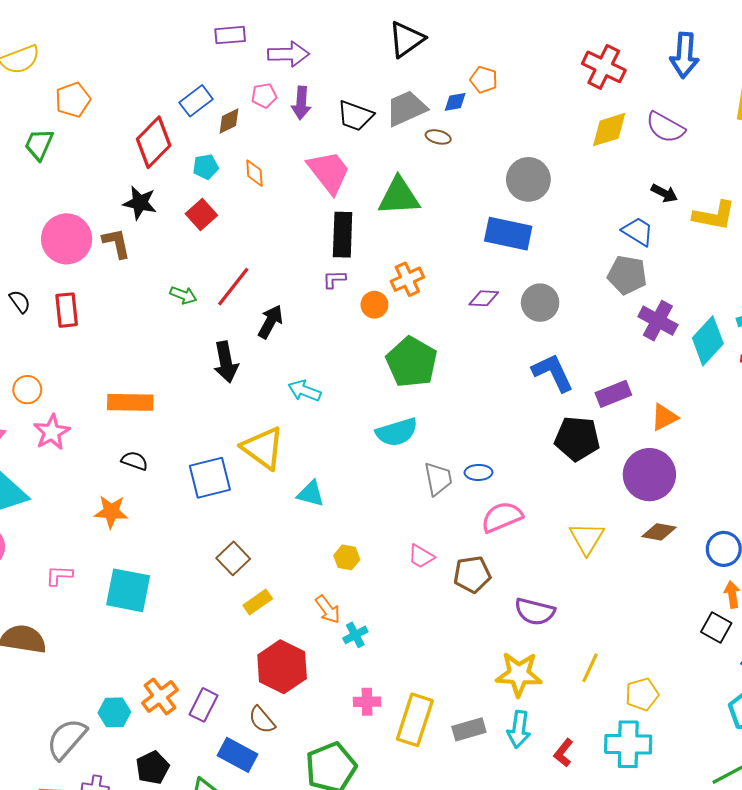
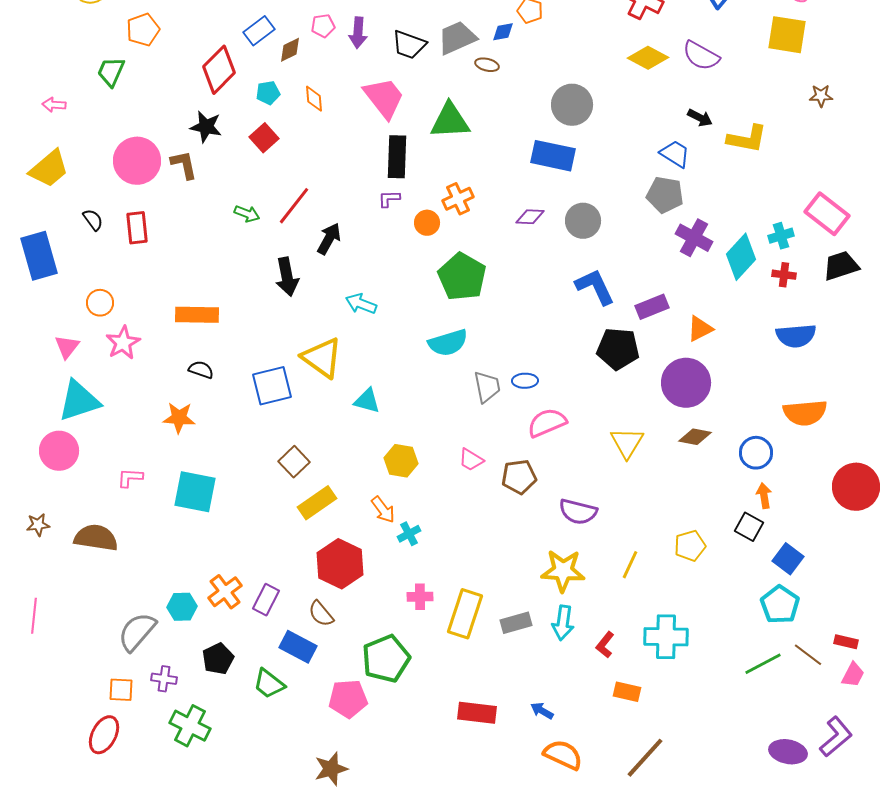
yellow diamond: (609, 130) -> (648, 58), turned 45
yellow hexagon: (347, 557) -> (401, 461), size x1.4
yellow rectangle: (258, 602) -> (317, 503), size x1.4
yellow pentagon: (642, 694) -> (690, 546), moved

